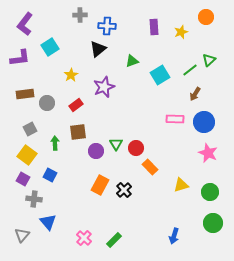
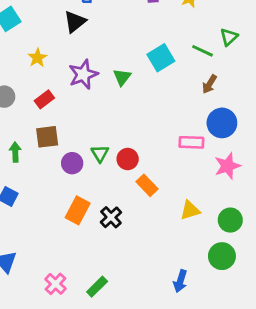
green triangle: (132, 61) -> (122, 77), moved, turned -32
green line: (190, 70) -> (203, 51), turned 63
pink rectangle: (175, 119) -> (191, 142), moved
pink star: (208, 153) -> (227, 166), turned 30
green circle: (213, 223) -> (222, 256), moved

